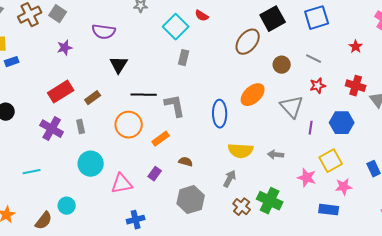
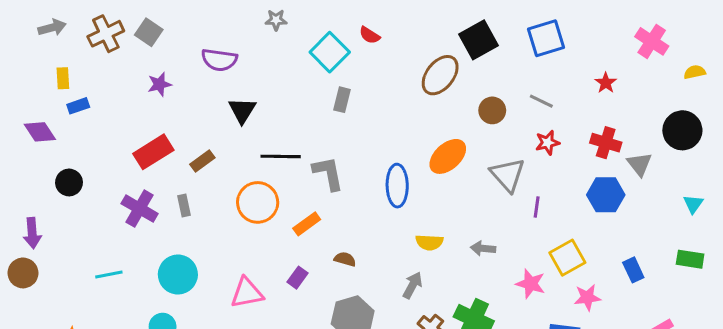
blue hexagon: (342, 123) -> (606, 195), moved
yellow semicircle: (241, 151) -> (429, 242), size x0.7
cyan circle: (91, 164) -> (178, 274), moved

